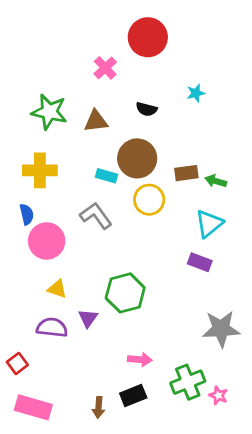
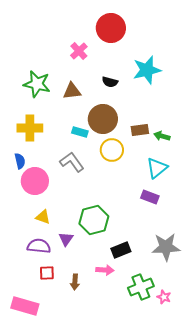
cyan star: (196, 93) -> (147, 70), size x2.0
red square: (17, 363) -> (47, 273), moved, turned 35
black rectangle: (133, 395) -> (121, 250), moved
brown arrow: (99, 407) -> (75, 282), moved

